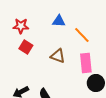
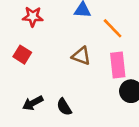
red square: (26, 47) -> (22, 55), moved

